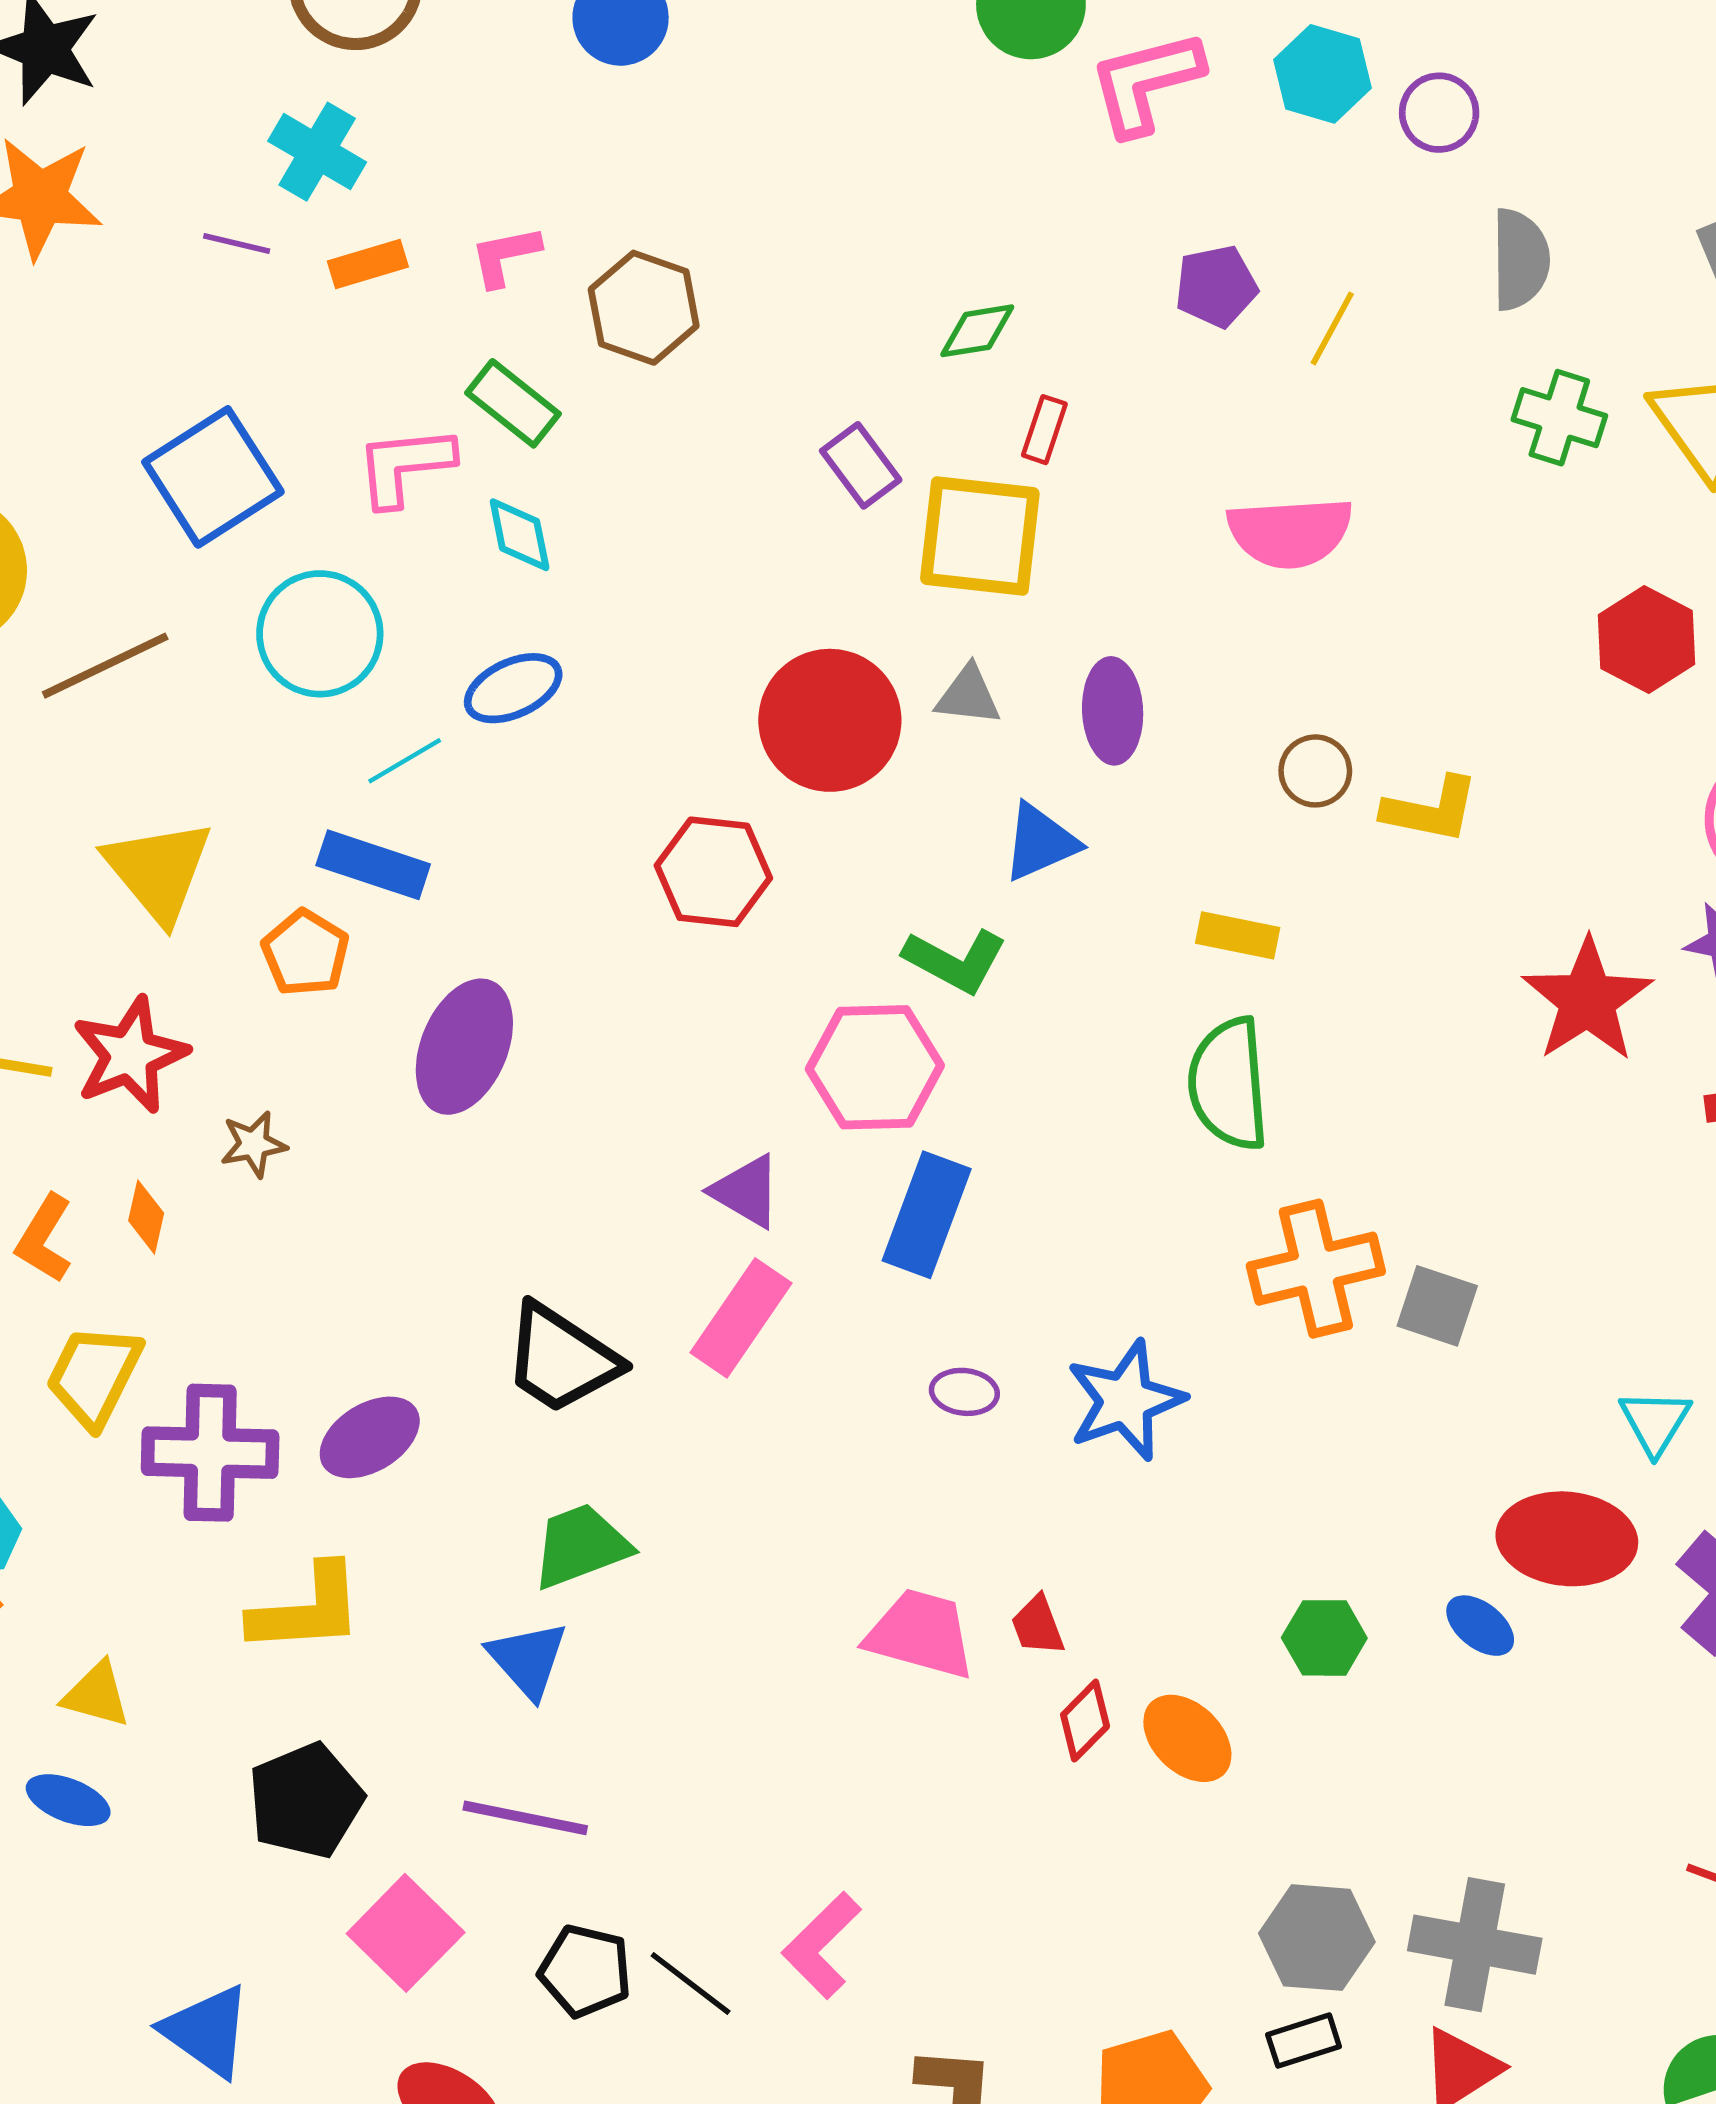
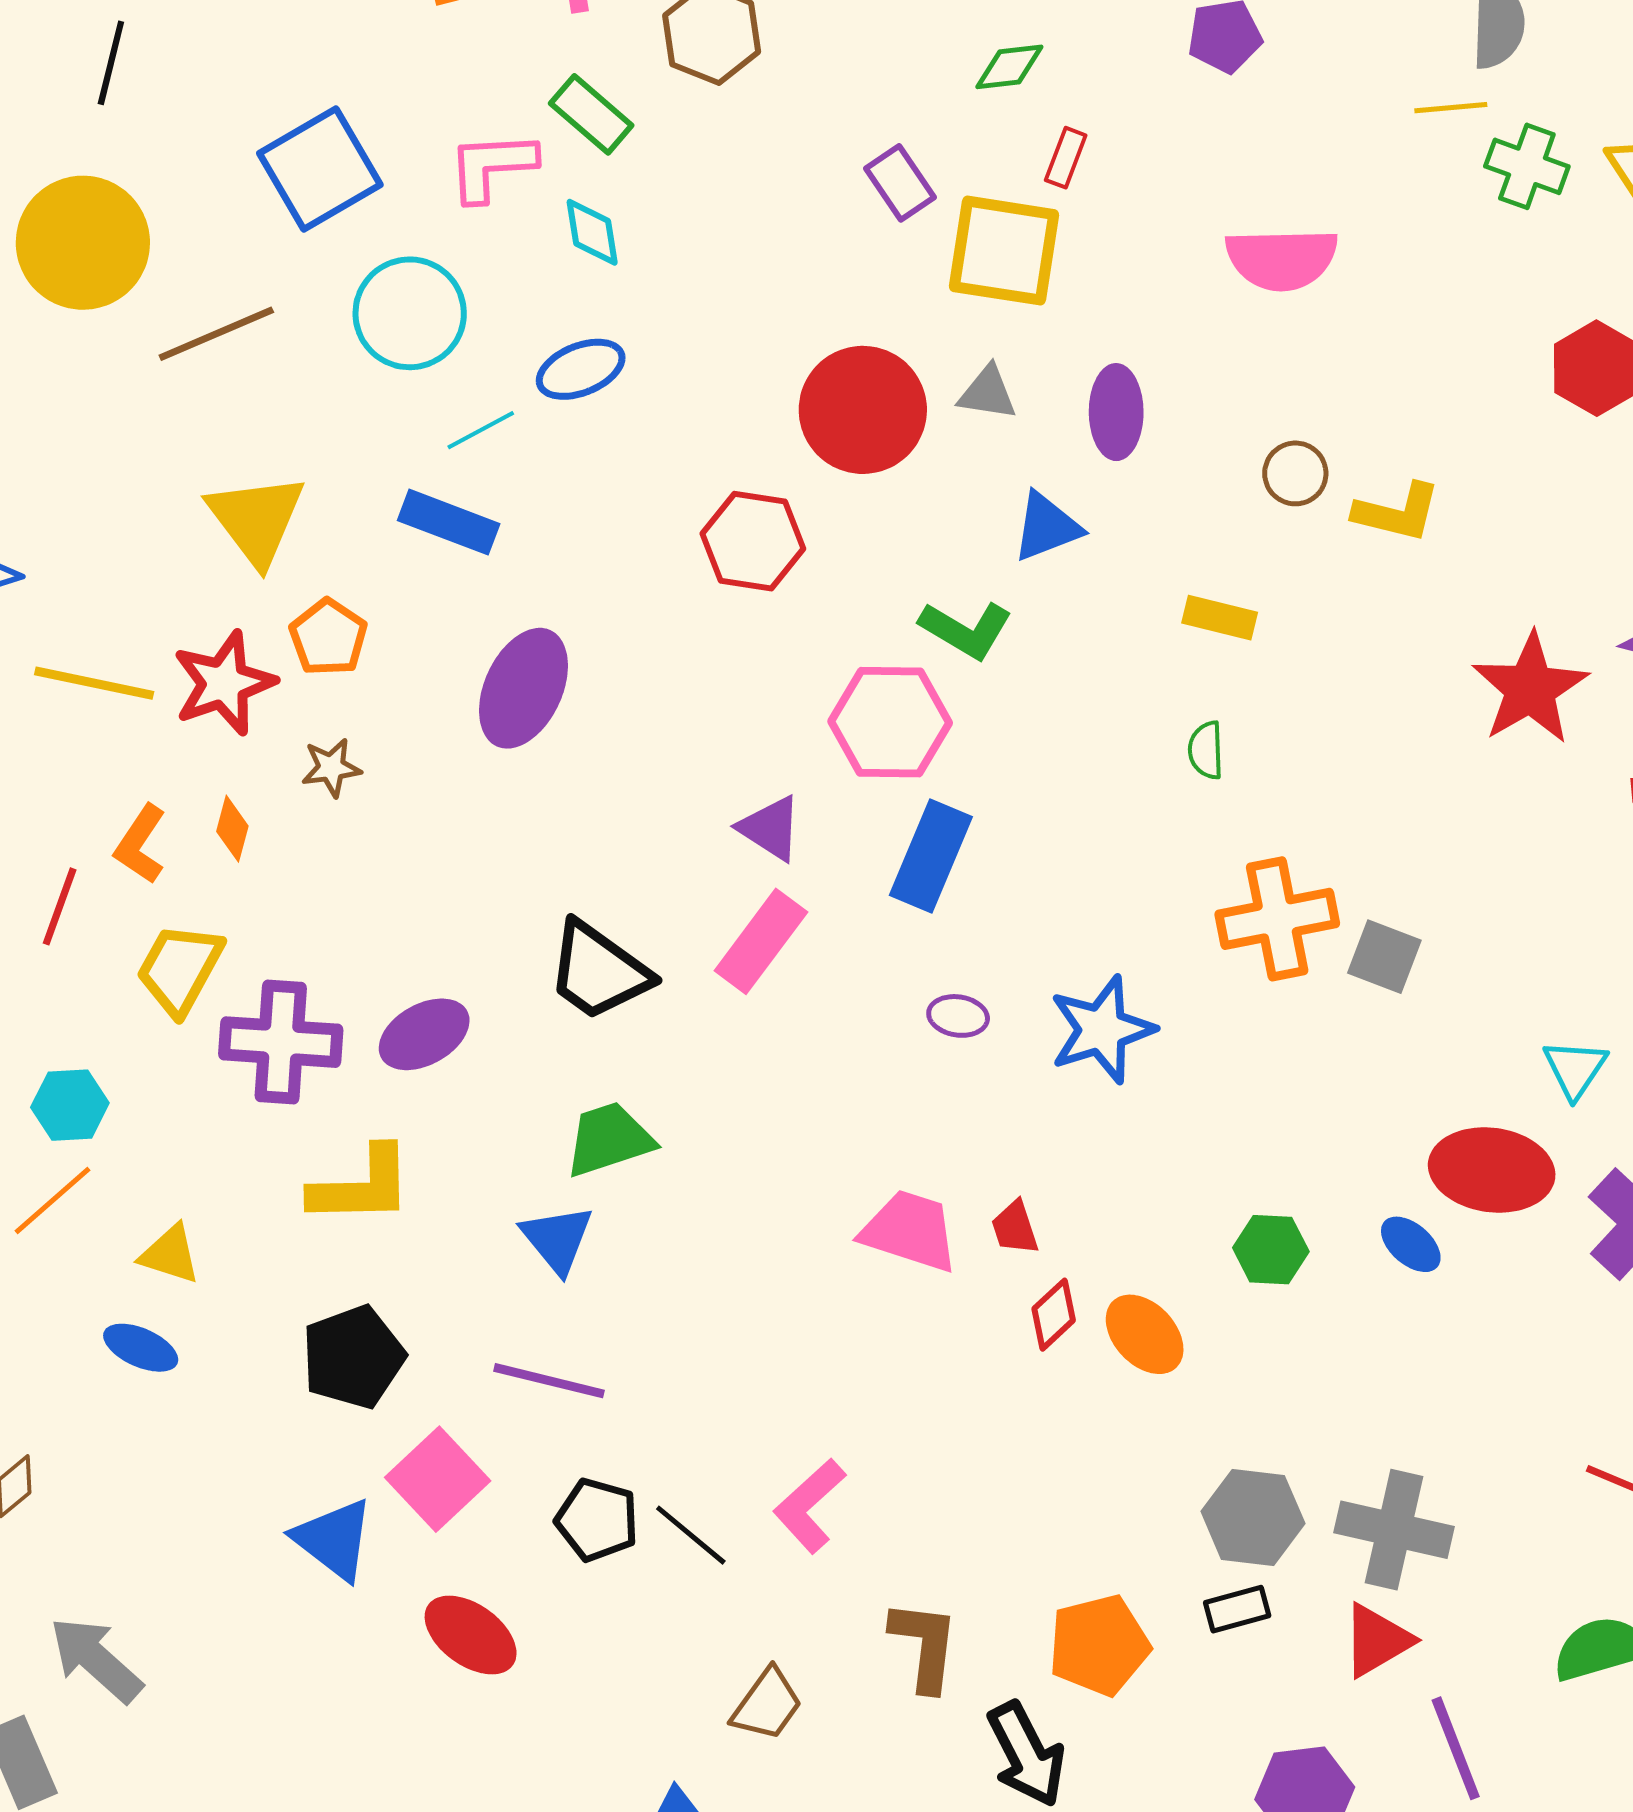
yellow line: (1332, 328) -> (1451, 108), moved, turned 54
orange pentagon: (305, 953) -> (328, 637), moved
green semicircle: (1228, 1084) -> (1206, 750), size x0.5
blue triangle: (207, 2031) -> (334, 1539), moved

